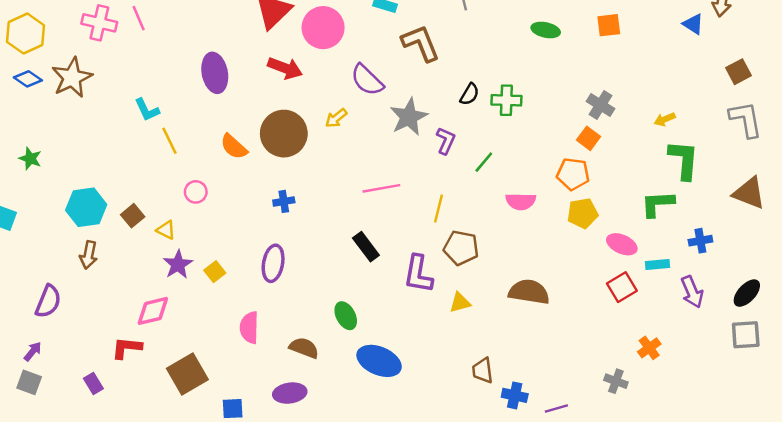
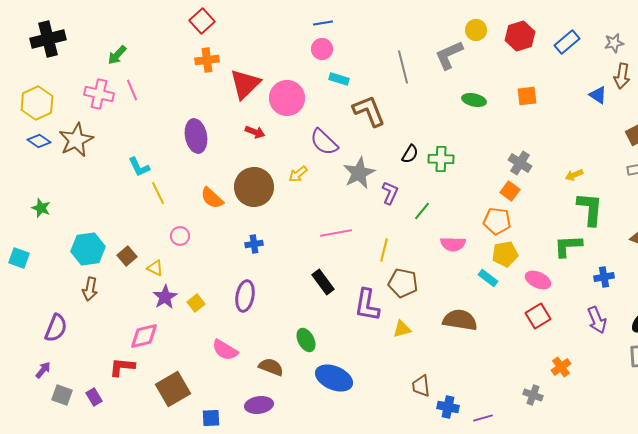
red arrow: (285, 68) -> (255, 132), size x0.7
cyan rectangle: (658, 264) -> (488, 278), moved, turned 42
pink semicircle: (249, 328) -> (225, 350), turned -60
gray square: (29, 382) -> (62, 395), moved

